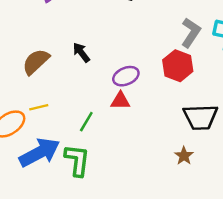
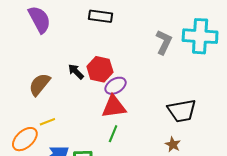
red hexagon: (178, 66) -> (100, 69), moved
red triangle: (120, 101) -> (114, 107), size x1.5
green line: (86, 122) -> (113, 134), moved

